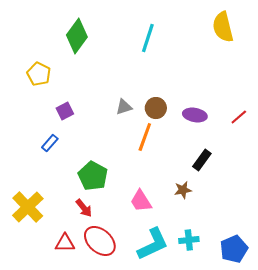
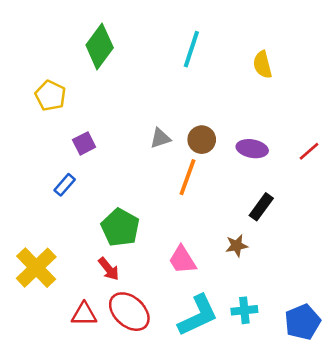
yellow semicircle: (223, 27) -> (262, 65), moved, size x0.7

